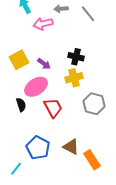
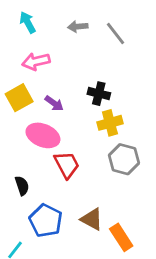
pink arrow: (43, 24) -> (36, 61), moved
yellow cross: (74, 78) -> (110, 123), moved
pink ellipse: (36, 87) -> (43, 135), turned 55
black semicircle: (21, 105) -> (22, 186), moved

